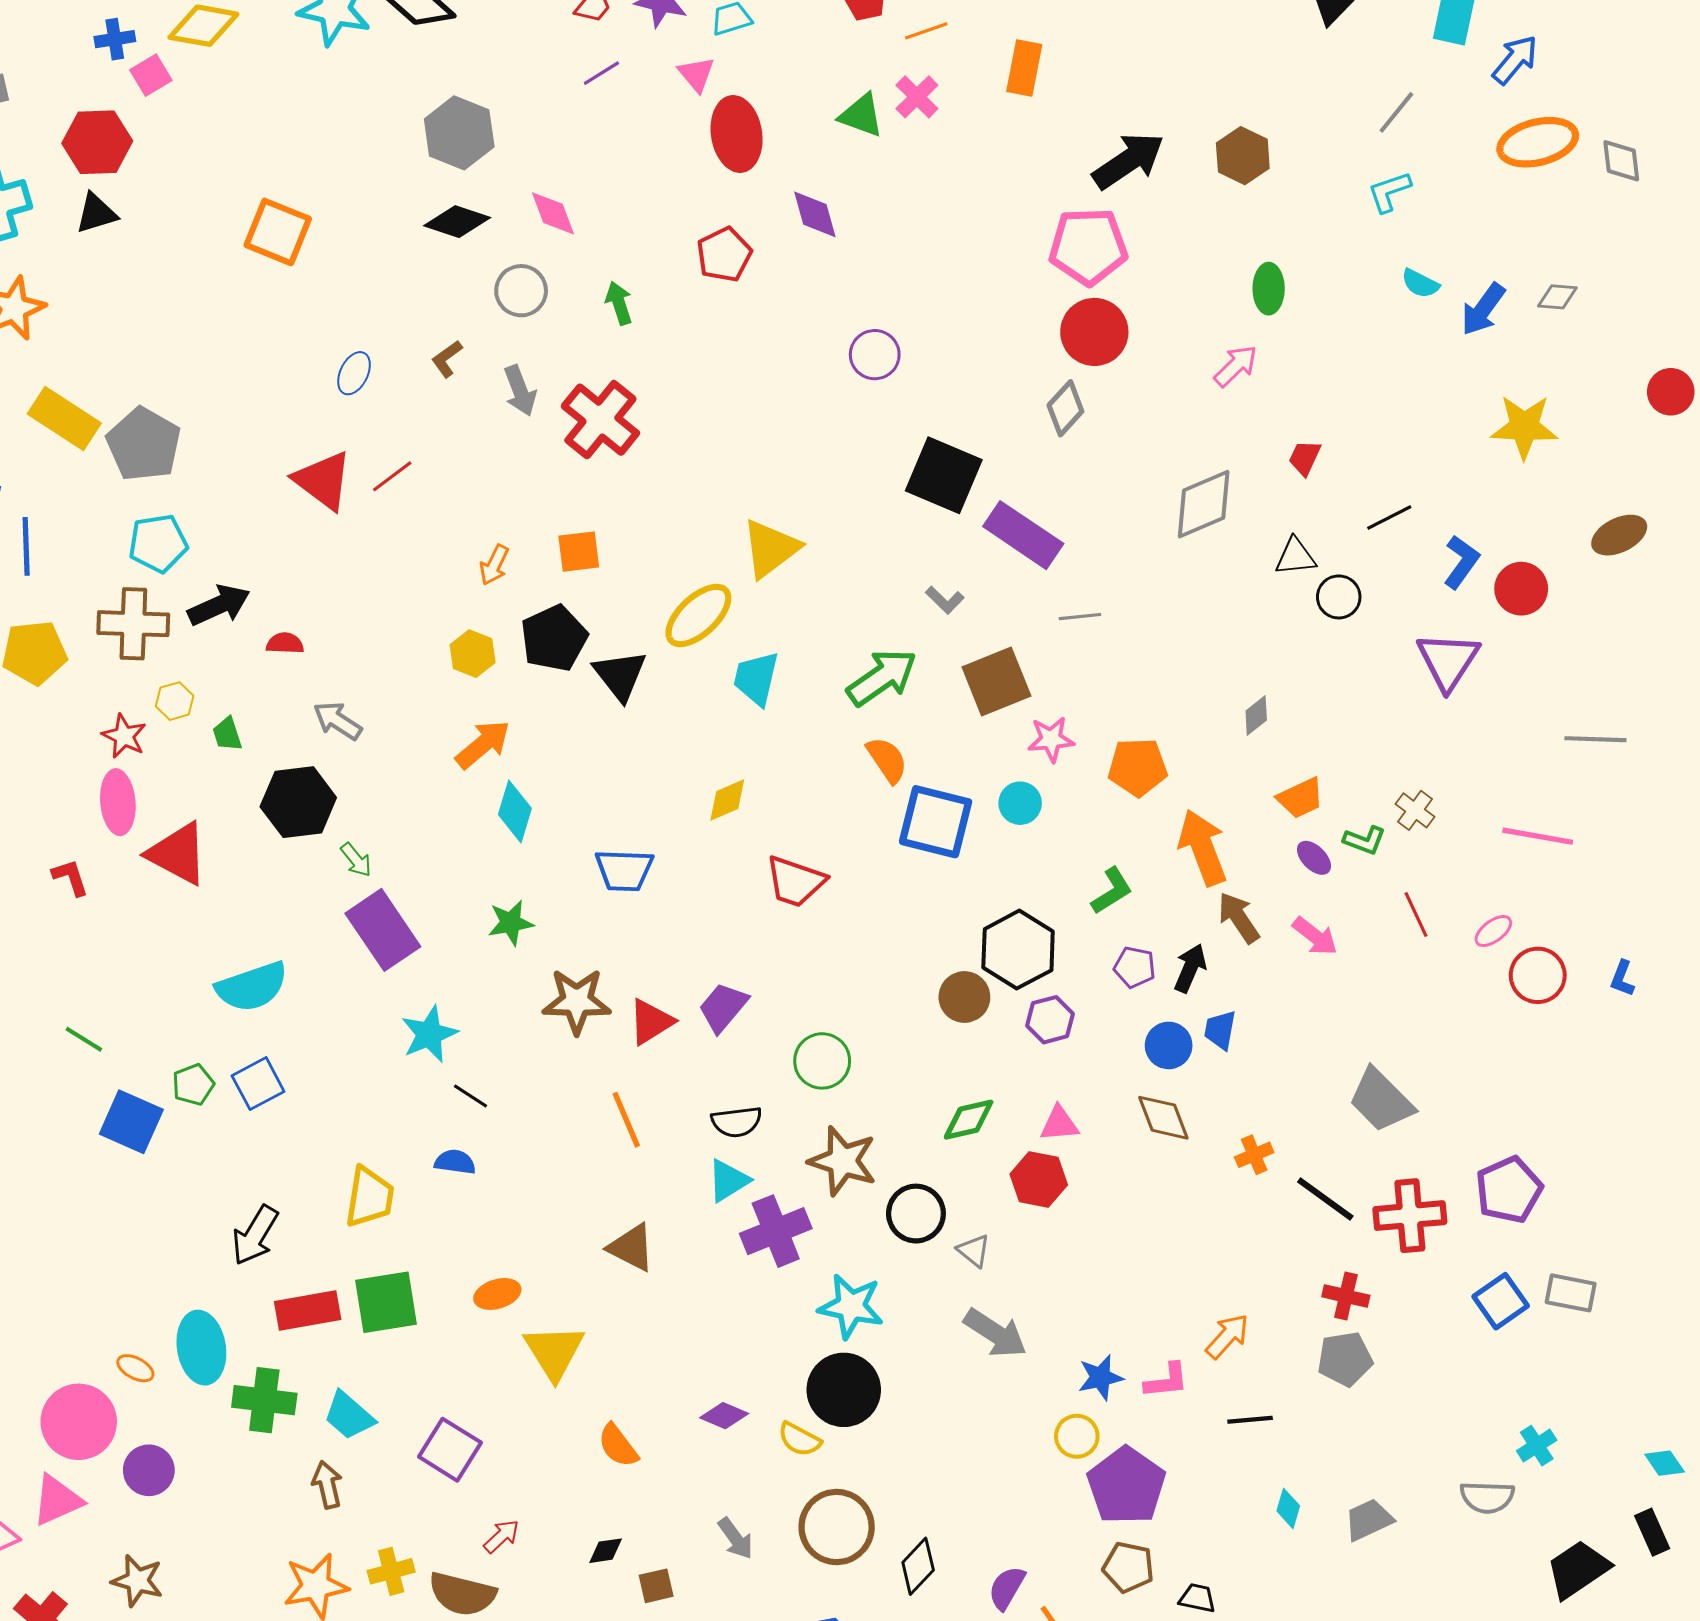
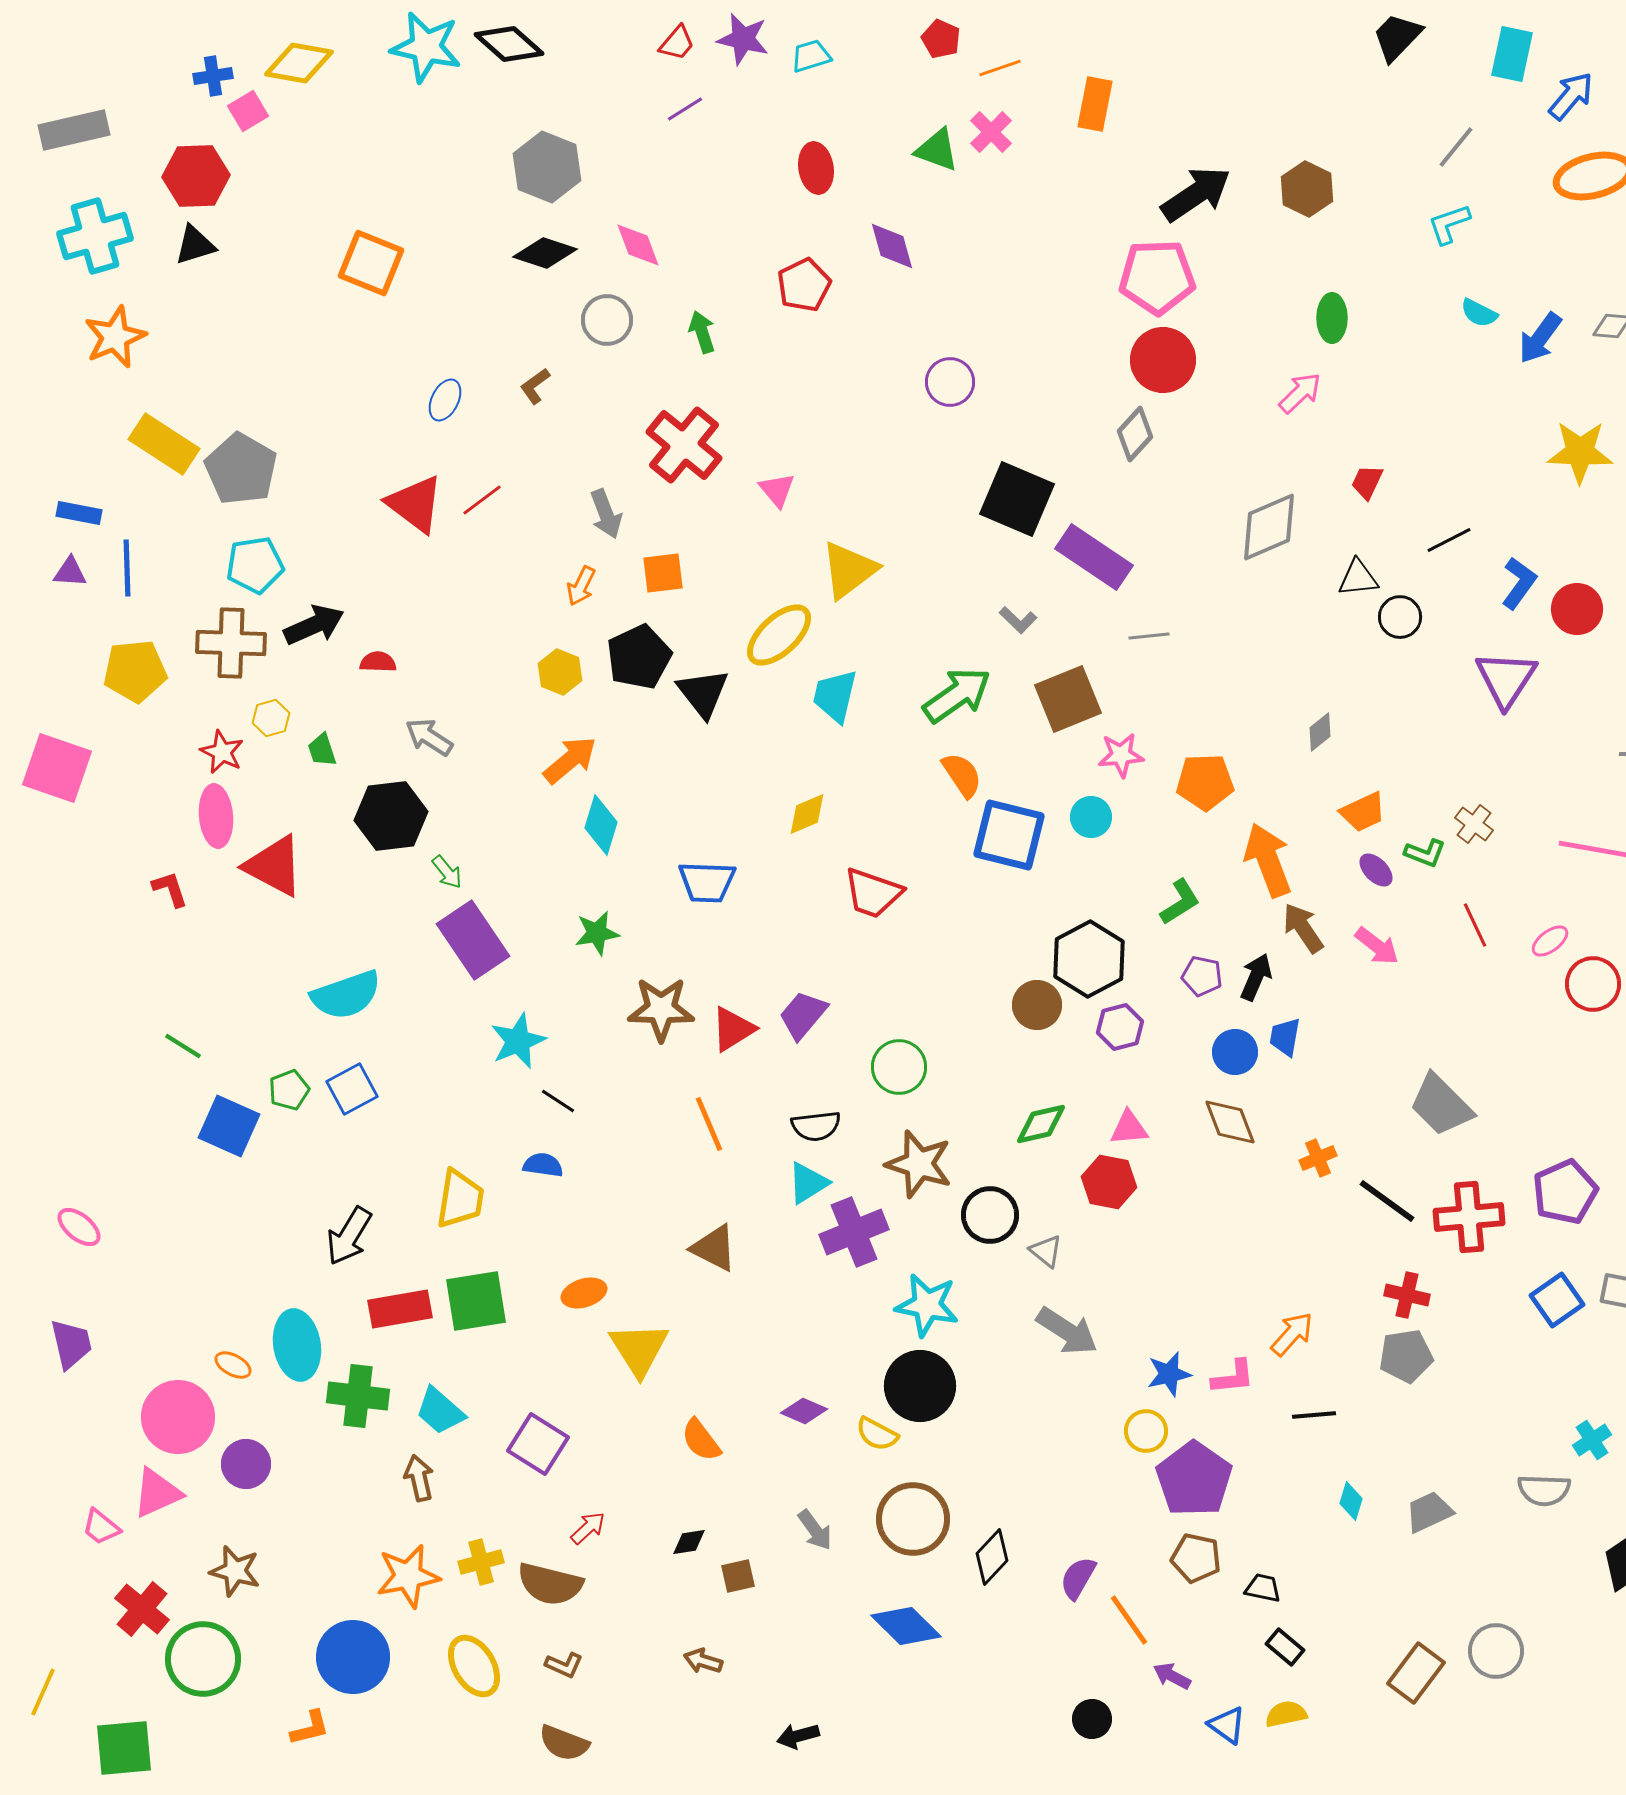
pink triangle: (696, 74) -> (777, 490), moved
red ellipse: (737, 134) -> (816, 168), size x0.7
gray arrow: (520, 391) -> (606, 514), moved

